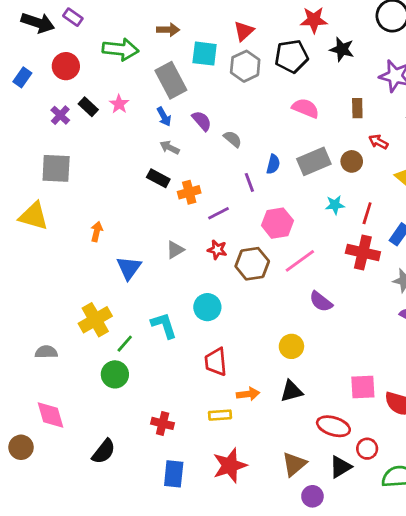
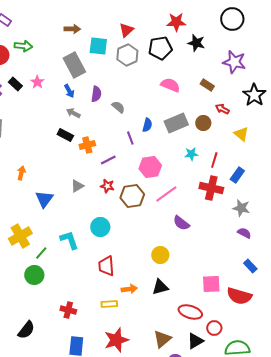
green arrow: (120, 49) -> (23, 46), moved, size x0.7
brown rectangle: (357, 108) -> (207, 85), turned -56
purple semicircle: (202, 121) -> (96, 94), turned 49

